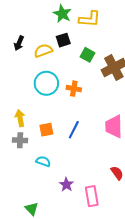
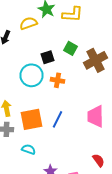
black square: (63, 40) -> (48, 57), moved
yellow semicircle: (43, 51) -> (28, 23), moved
orange square: (46, 130) -> (32, 119), size x1.6

